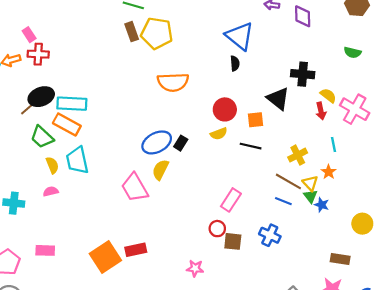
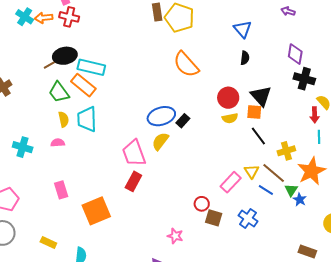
purple diamond: (303, 16) -> (295, 54), moved
blue triangle: (240, 36) -> (242, 29), moved, size x0.7
orange semicircle: (173, 82) -> (186, 64), turned 40
black triangle: (278, 99) -> (261, 96), moved
yellow semicircle: (219, 134) -> (230, 118), moved
cyan line: (334, 144) -> (319, 137), moved
black line: (251, 146) -> (258, 136), moved, turned 30
orange star: (329, 172) -> (311, 171), size x2.0
yellow triangle: (310, 183) -> (252, 171), moved
pink rectangle: (231, 200) -> (231, 182), moved
pink rectangle: (45, 250) -> (61, 190), moved, turned 60
red rectangle: (136, 250) -> (133, 181), moved, turned -60

